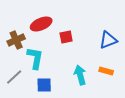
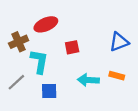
red square: (66, 37) -> (72, 47), moved
cyan arrow: (80, 75) -> (88, 80), turned -72

